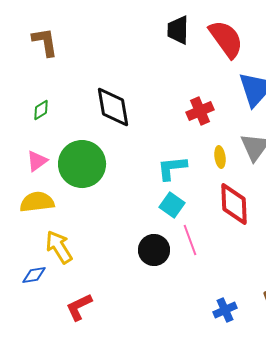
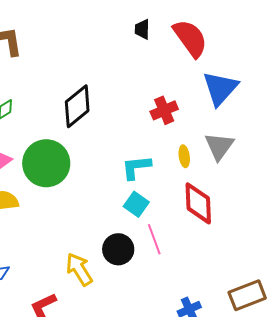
black trapezoid: (178, 30) -> (142, 29), size x0.7
black diamond: (113, 107) -> (77, 106), turned 60
yellow arrow: (59, 247) -> (79, 269), moved

